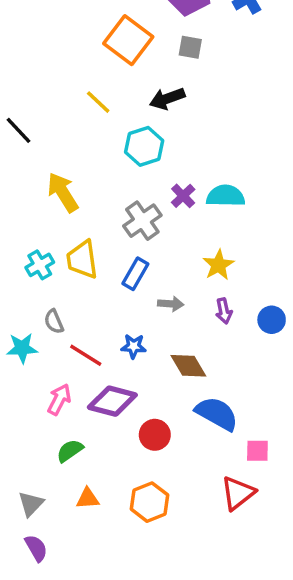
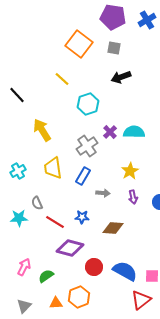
black arrow: (167, 99) -> (121, 77), moved
cyan cross: (40, 265) -> (18, 171), moved
brown diamond: (188, 366) -> (113, 228), turned -55
pink arrow: (59, 399) -> (24, 267), moved
blue semicircle: (217, 414) -> (125, 271), moved
orange hexagon: (149, 502) -> (79, 297), moved

